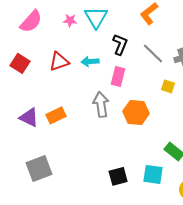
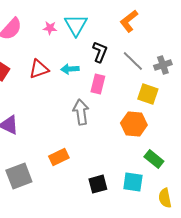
yellow square: (168, 86) -> (148, 94), size x1.5
orange hexagon: (136, 112) -> (134, 124), moved
orange rectangle: (56, 115) -> (59, 157), moved

